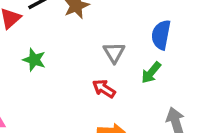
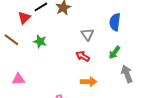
green arrow: (151, 73) -> (114, 52), moved

